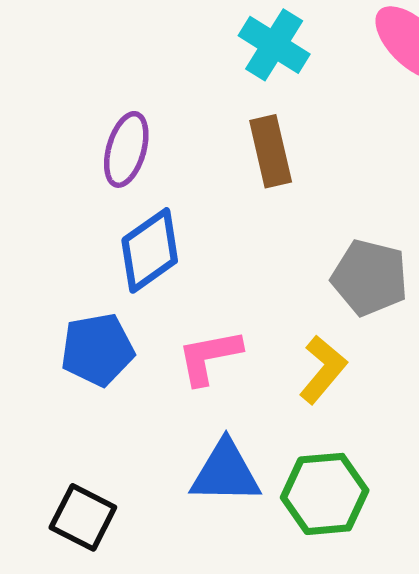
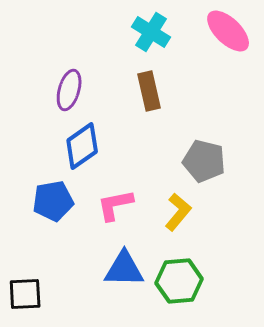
black square: (83, 517) -> (25, 294), moved, turned -30

